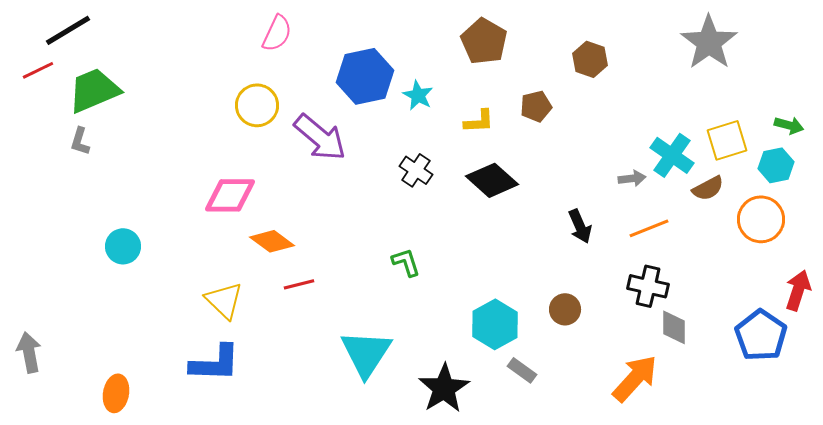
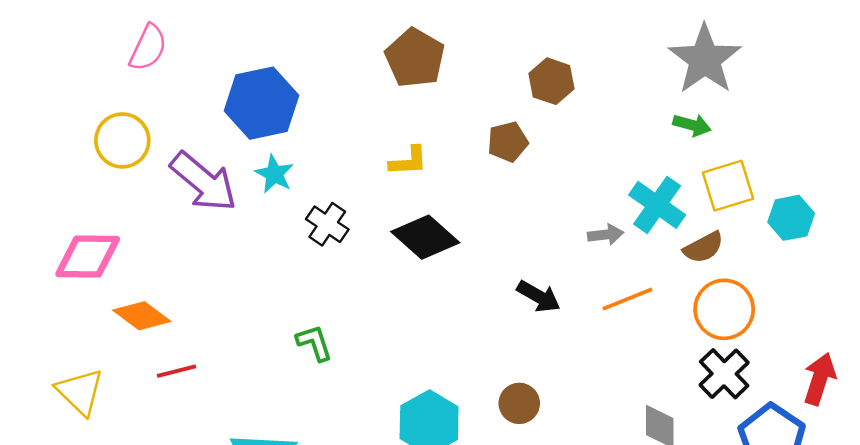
cyan star: (418, 95) -> (274, 174), moved
brown pentagon: (536, 106) -> (508, 142), moved
green arrow: (789, 125) -> (692, 125), moved
orange circle: (761, 219) -> (724, 309), moved
black arrow: (580, 226) -> (539, 296), turned -36
black cross: (648, 286) -> (724, 374), moved, turned 33

